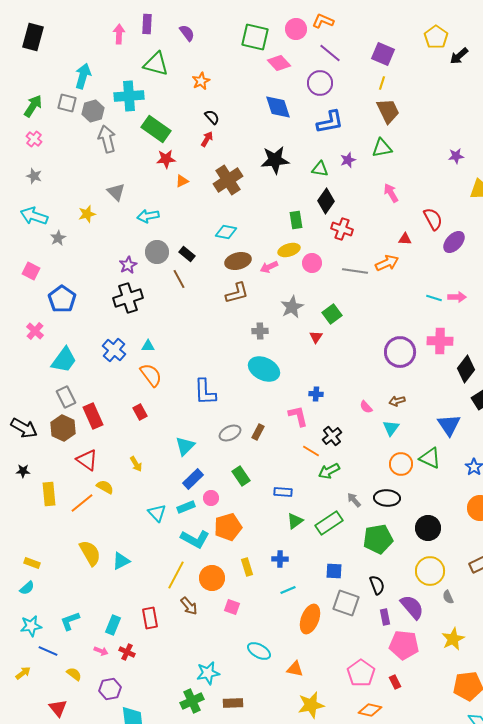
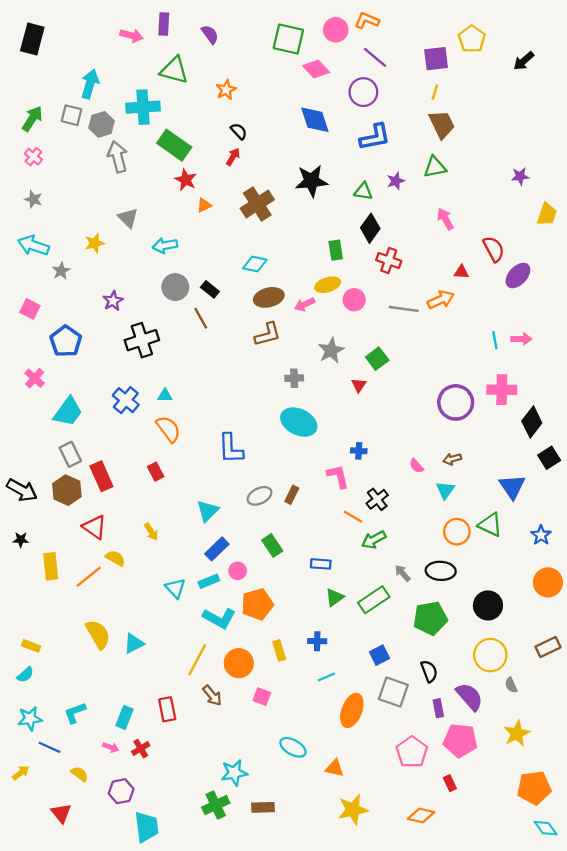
pink arrow: (119, 34) -> (131, 36), turned 102
yellow pentagon: (436, 37) -> (472, 39), moved
purple square: (383, 54) -> (436, 59), turned -30
red star: (166, 159) -> (186, 180), turned 30
purple star: (128, 265) -> (113, 301), moved
cyan line: (434, 298) -> (495, 340), turned 63
blue square: (334, 571) -> (380, 655), turned -30
red cross: (127, 652) -> (141, 749), turned 35
pink pentagon: (361, 673) -> (412, 752), moved

